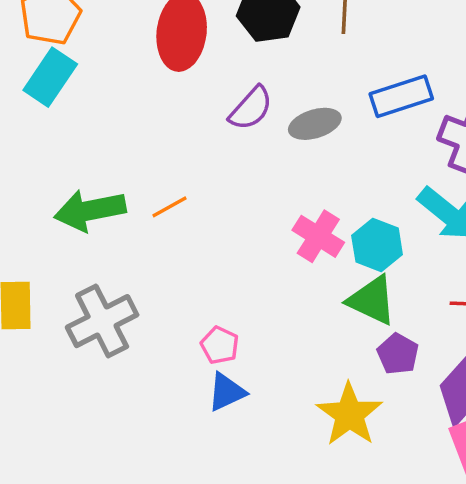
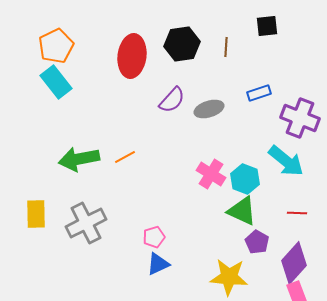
cyan rectangle: (50, 77) -> (56, 82), turned -72
blue rectangle: (401, 96) -> (259, 93), size x0.7
pink pentagon: (220, 345) -> (154, 237), turned 30
yellow star: (349, 414) -> (229, 277), turned -30

